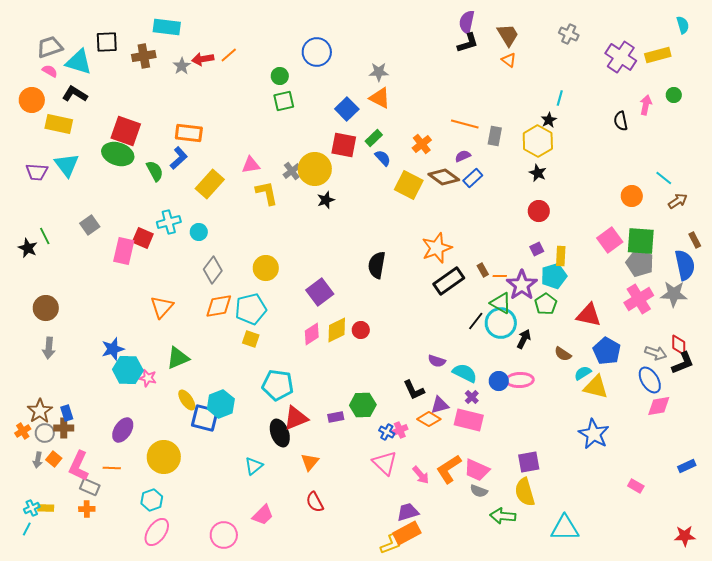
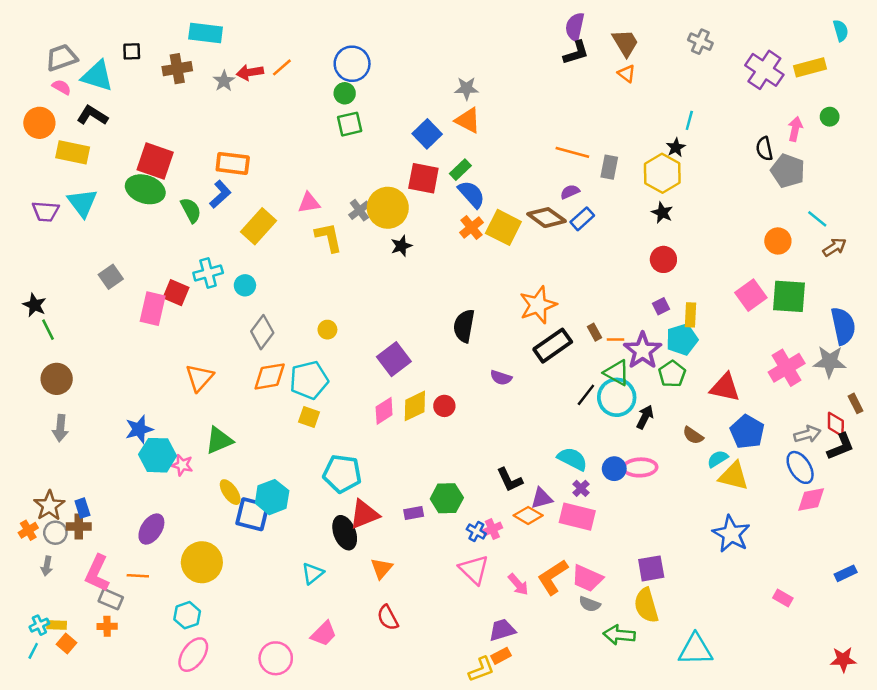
black square: (107, 42) -> (132, 51), size x0.7
blue circle: (317, 52) -> (352, 64), moved
orange cross: (422, 144) -> (471, 227), moved
blue semicircle: (383, 158) -> (471, 194), size x1.4
green line: (45, 236) -> (48, 330), moved
brown rectangle: (695, 240) -> (855, 403), moved
gray pentagon: (640, 263) -> (788, 171), moved
yellow circle: (266, 268) -> (327, 330), size x0.6
gray arrow: (656, 353) -> (807, 434), turned -35
purple semicircle: (437, 361) -> (501, 378), moved
orange square: (54, 459) -> (66, 643), moved
orange rectangle: (407, 533) -> (501, 656), size x0.6

